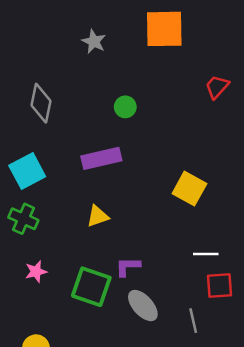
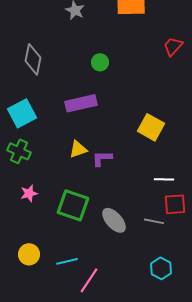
purple L-shape: (128, 267) -> (102, 158), moved
gray line: (193, 321) -> (154, 221), moved, turned -66

